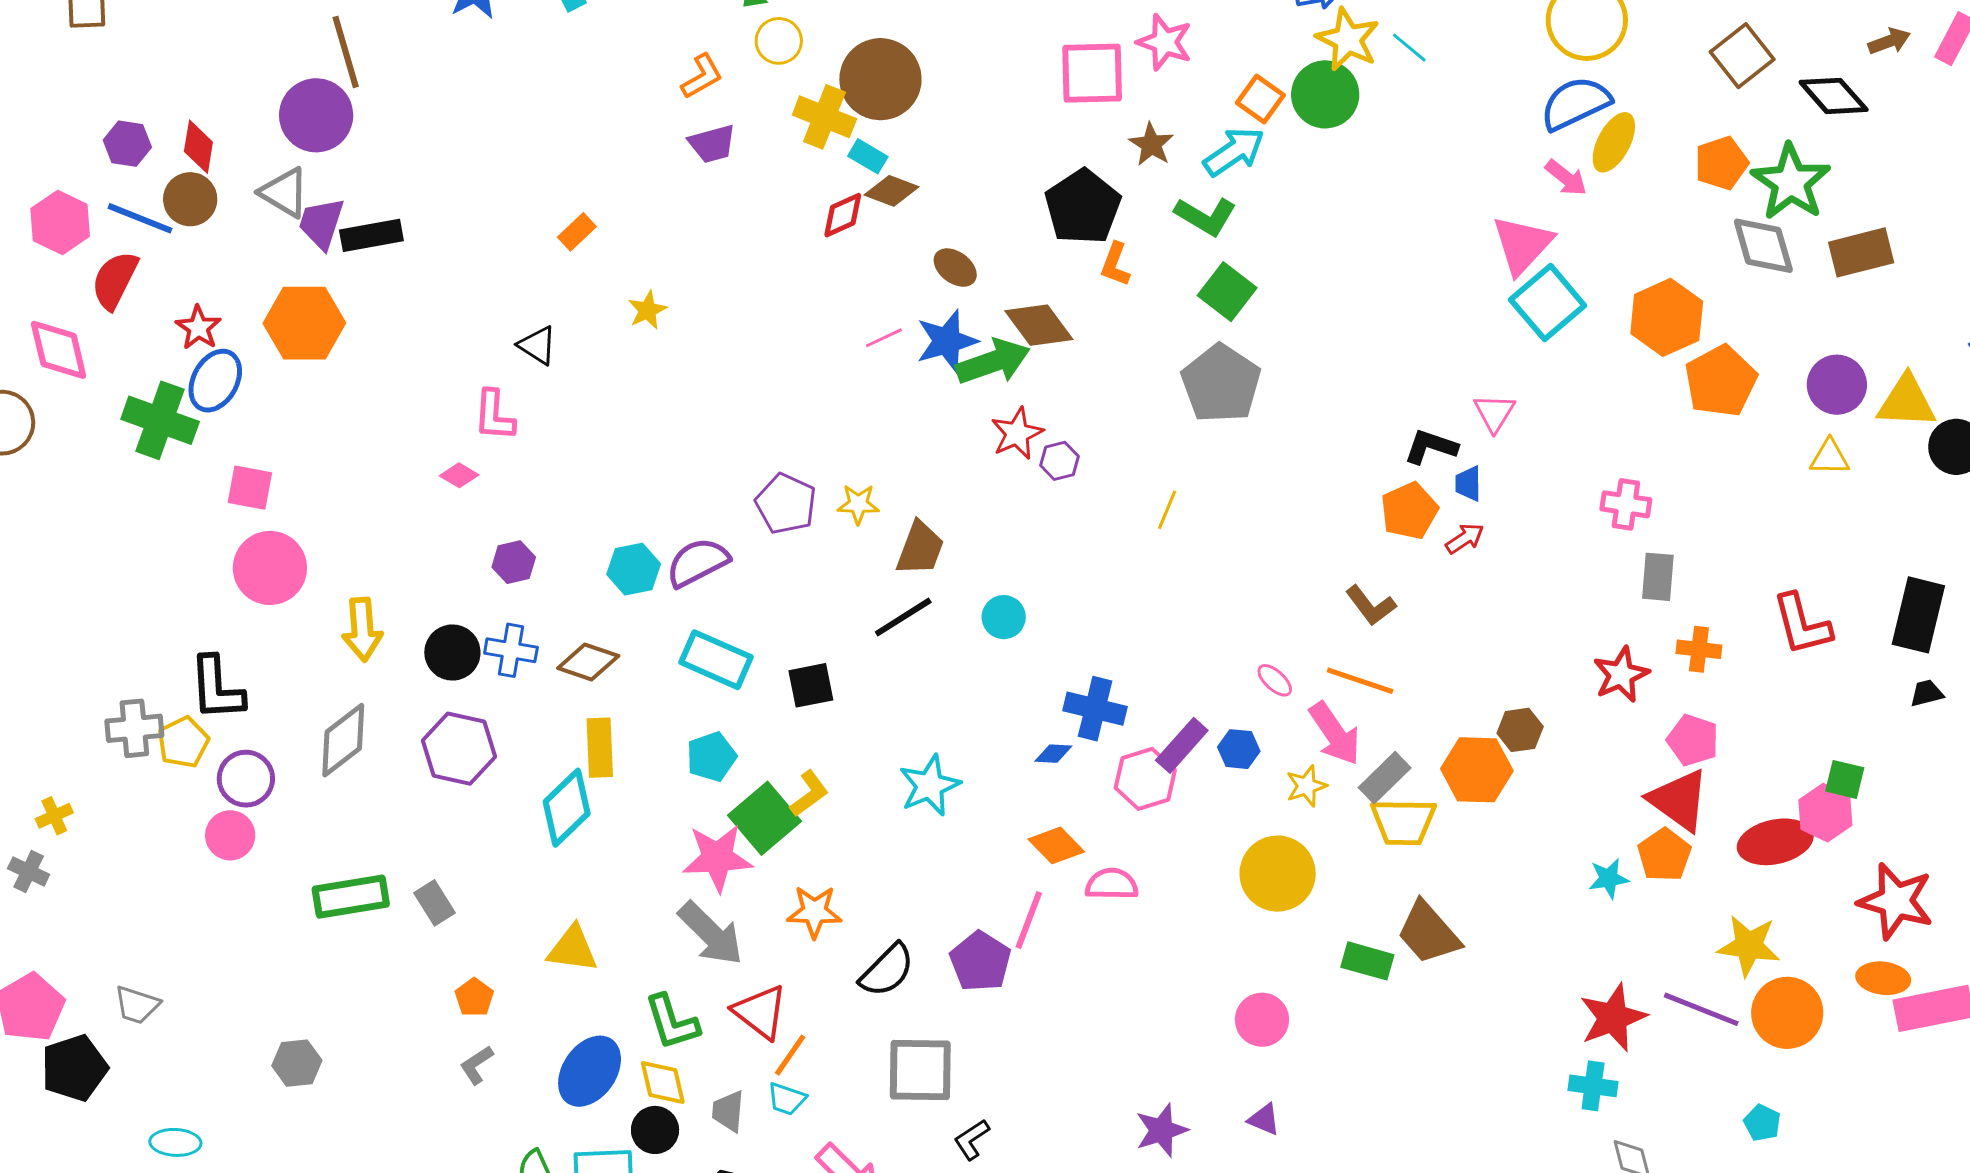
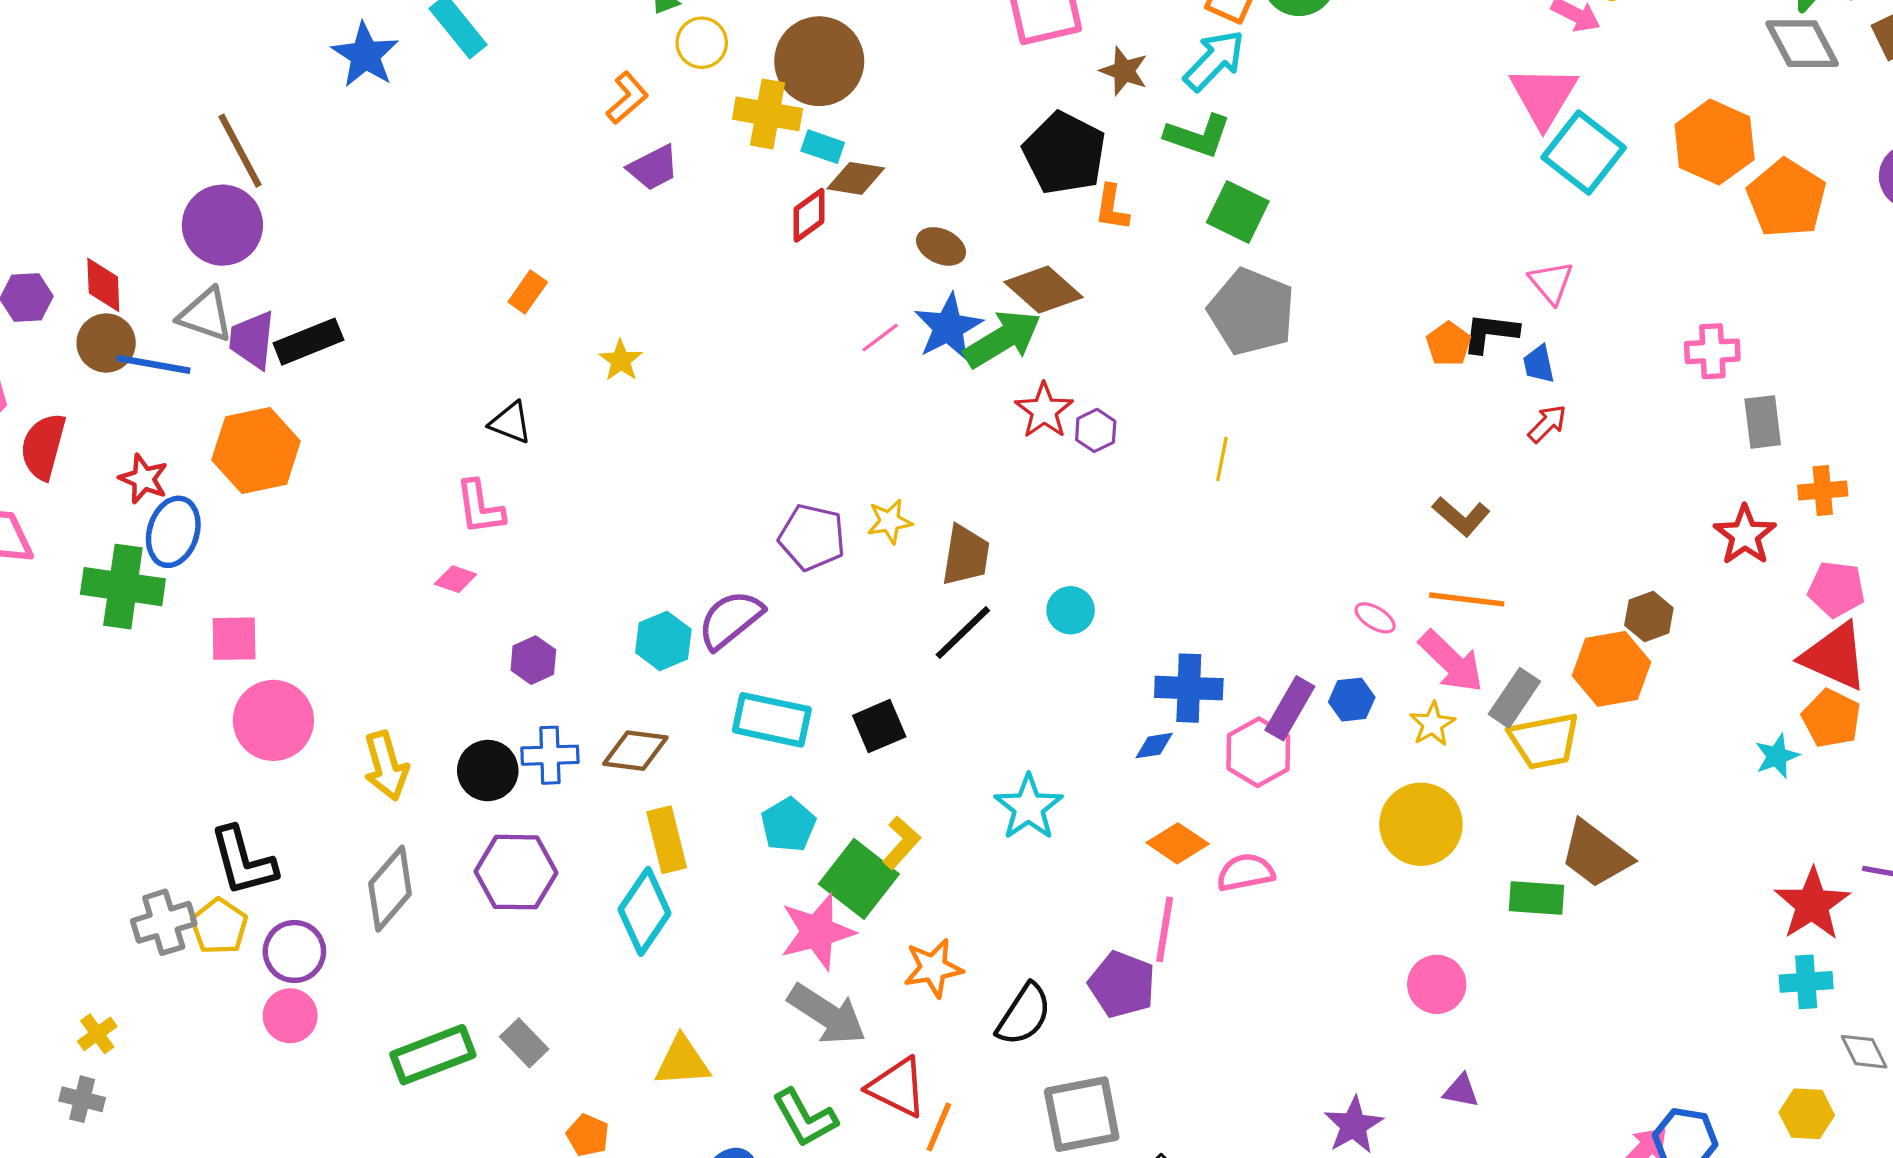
blue line: (140, 218) -> (153, 364), moved
orange pentagon: (1409, 511) -> (1449, 344), moved, size x0.7

